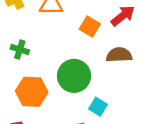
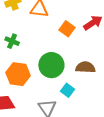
brown semicircle: (119, 55) -> (85, 67), moved

